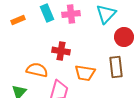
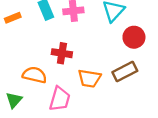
brown rectangle: (116, 67) -> (125, 71), turned 70

